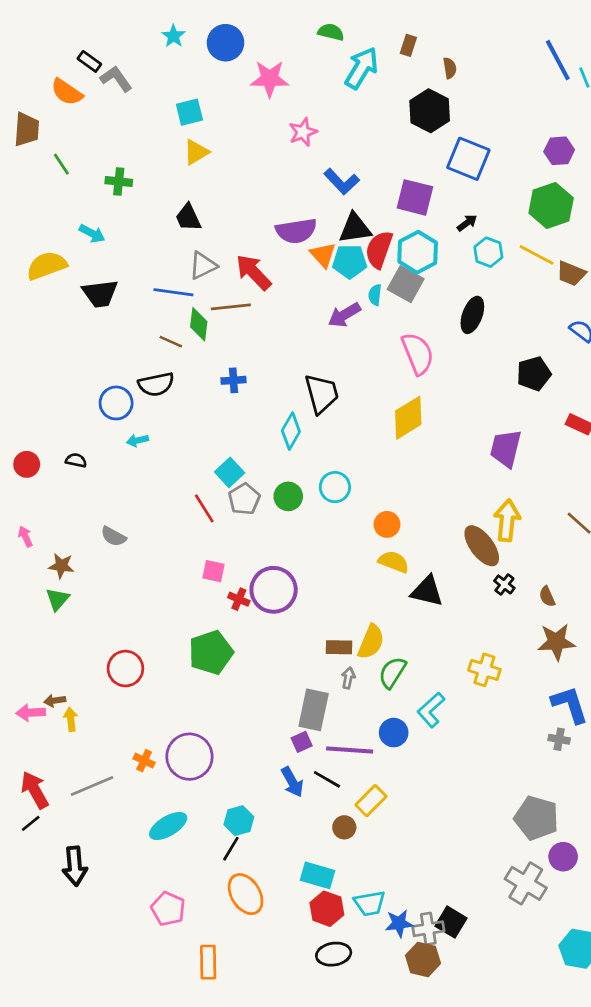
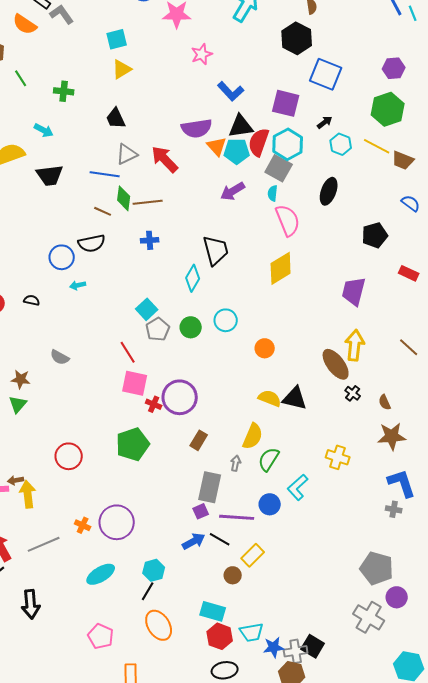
cyan semicircle: (375, 295) -> (273, 193), moved
brown line: (231, 307) -> (148, 202), moved
red line: (204, 508) -> (128, 352), moved
yellow semicircle: (394, 562) -> (270, 398), moved
pink square: (214, 571) -> (135, 383), size x1.5
brown rectangle: (339, 647) -> (199, 440), moved, turned -60
yellow arrow: (71, 719) -> (28, 494), size x1.5
blue arrow: (292, 782) -> (194, 541), turned -90

